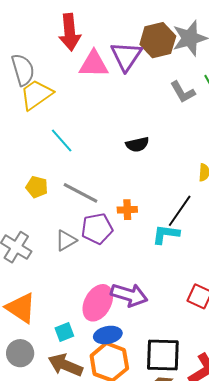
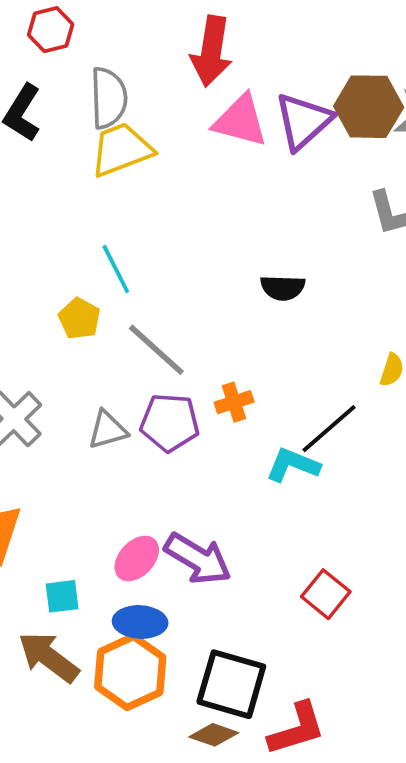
cyan line: (62, 140) -> (116, 269), moved
orange cross: (127, 210) -> (234, 402), turned -30
pink ellipse: (98, 303) -> (137, 559), size x0.7

